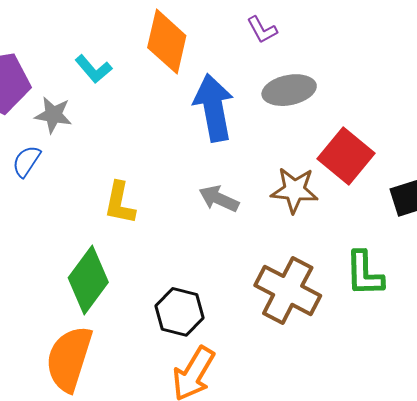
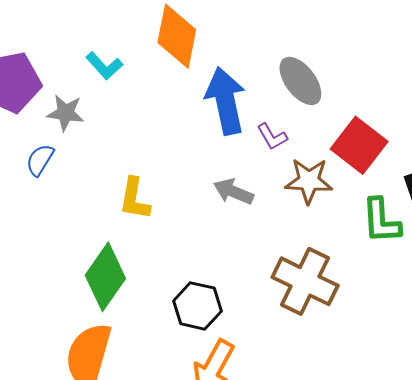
purple L-shape: (262, 30) -> (272, 137), moved
gray ellipse: (289, 90) -> (300, 81), turned 66
green L-shape: (364, 274) -> (381, 221), moved

